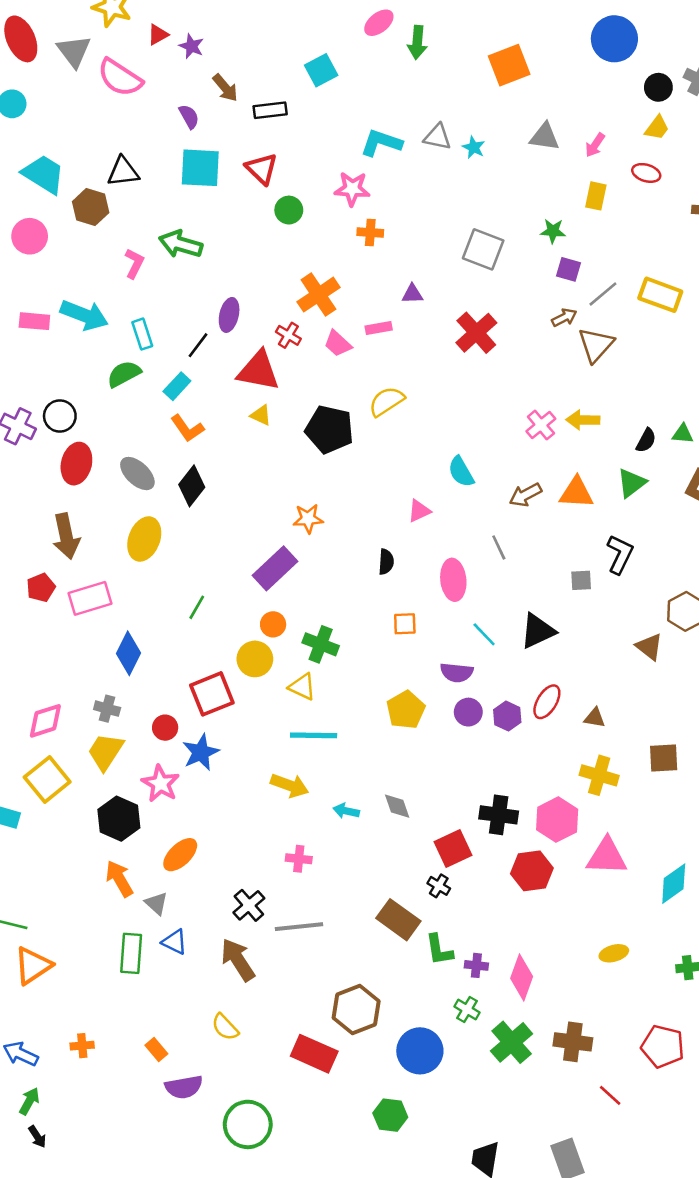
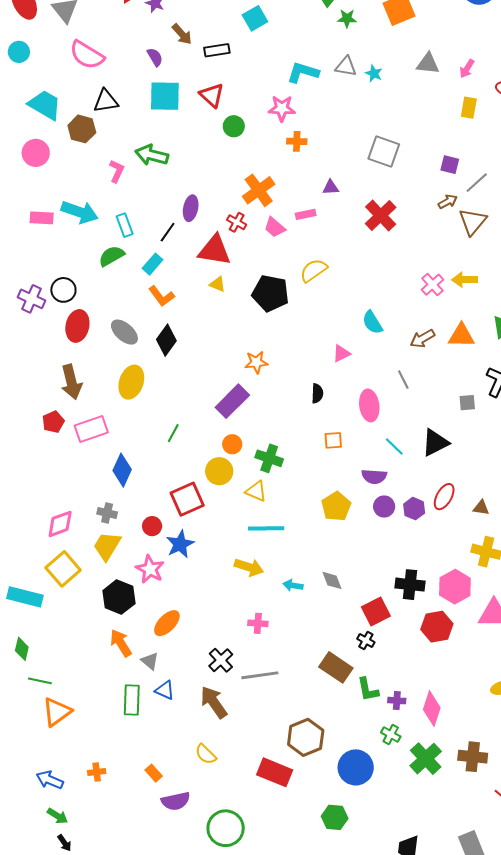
pink semicircle: (120, 78) -> (87, 55), moved
green star: (553, 231) -> (347, 18), moved
green arrow: (29, 1101) -> (58, 816), turned 95

